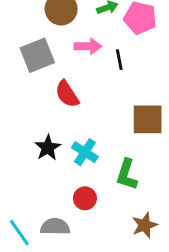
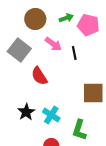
pink arrow: (88, 46) -> (53, 44), turned 36
gray square: (37, 55) -> (19, 50), turned -30

